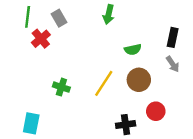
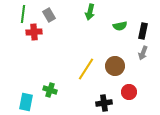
red cross: (41, 39) -> (34, 32), turned 35
green semicircle: (133, 50) -> (120, 26), moved
gray arrow: (173, 64) -> (143, 53), turned 56
green cross: (61, 87) -> (50, 90), moved

